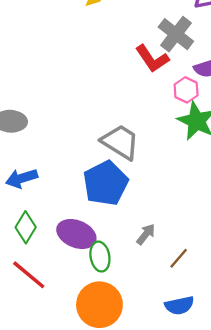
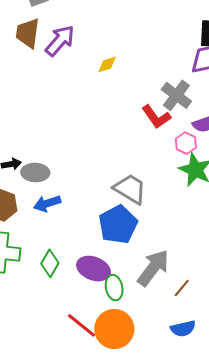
blue arrow: (22, 178) -> (47, 203), moved
gray arrow: (146, 234) -> (153, 268), size x2.0
red line: (29, 275) -> (82, 325), moved

